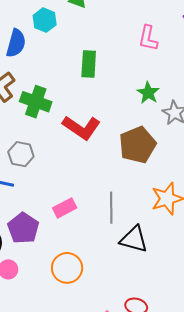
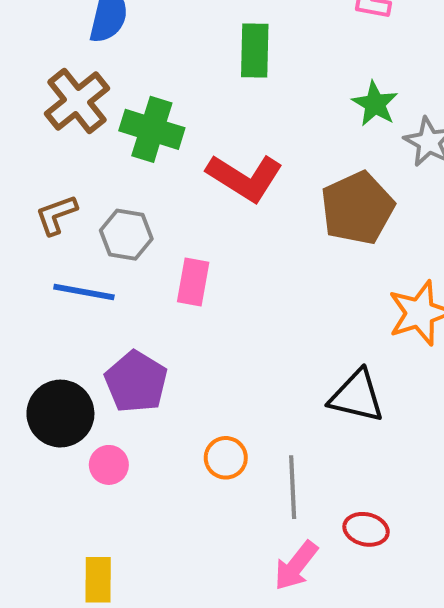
pink rectangle: (65, 208) -> (193, 282), moved, turned -50
gray line: (111, 208) -> (293, 487), moved
orange circle: (67, 268) -> (226, 458), size x0.7

